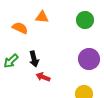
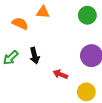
red arrow: (43, 77) -> (60, 74), moved

